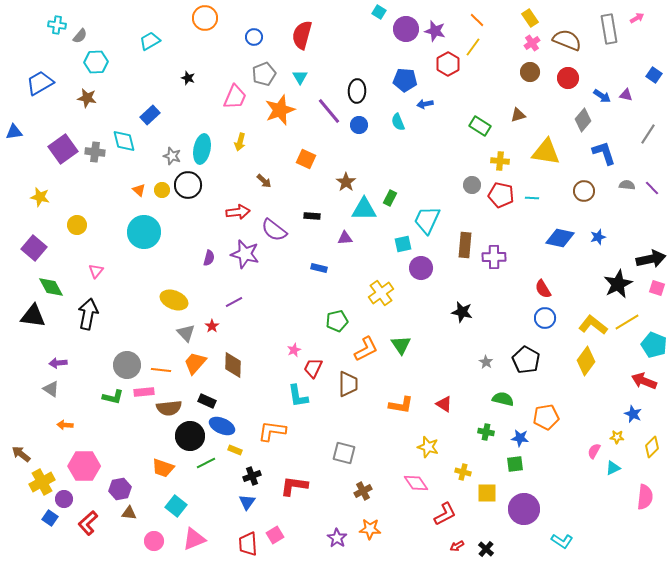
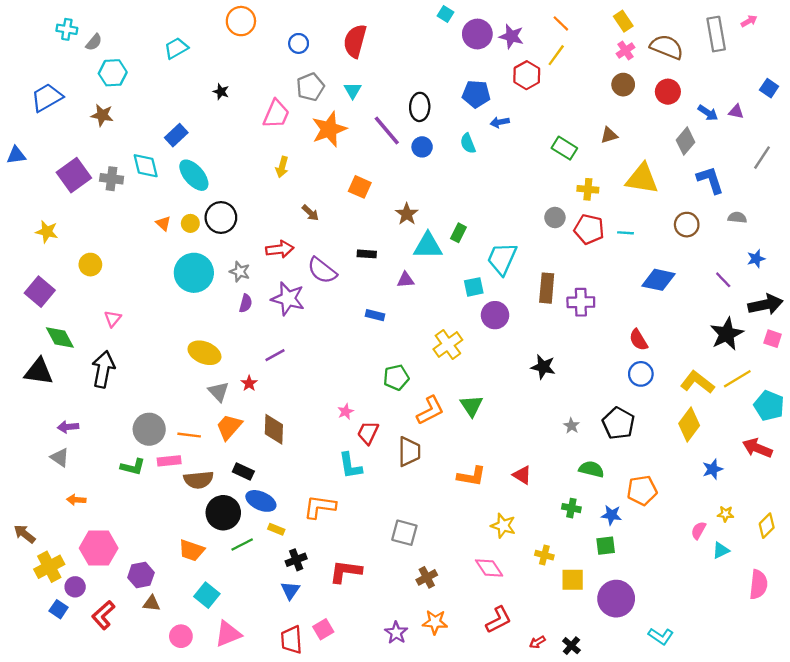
cyan ellipse: (202, 149) -> (194, 175), moved, turned -52
gray star: (172, 156) -> (240, 272), moved
purple line: (652, 188) -> (723, 280), moved
cyan circle: (144, 232) -> (194, 273), moved
blue star: (598, 237) -> (756, 259), moved
blue star: (633, 414) -> (713, 469), moved, turned 30
red L-shape: (445, 514) -> (499, 620), moved

